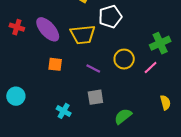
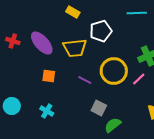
yellow circle: (124, 59) -> (114, 71), size x1.4
gray square: (95, 97) -> (99, 108), moved, turned 35
cyan cross: (64, 111) -> (47, 111), moved

